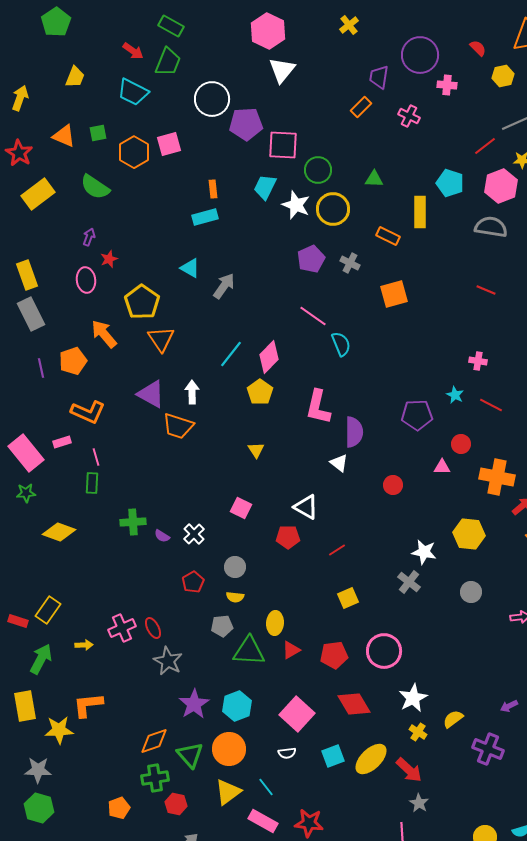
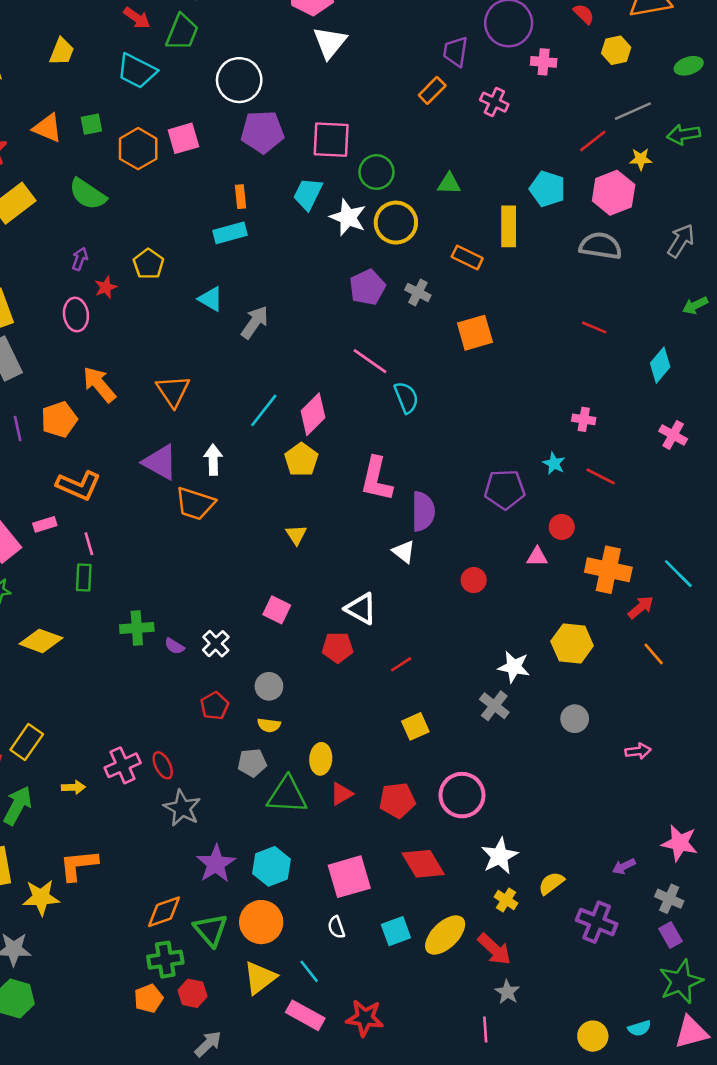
purple pentagon: (246, 124) -> (262, 132), moved
yellow pentagon: (142, 302) -> (148, 264), moved, size x0.7
pink square: (297, 714) -> (349, 877), turned 32
white semicircle: (287, 753) -> (336, 927), turned 78
orange pentagon: (119, 808) -> (148, 998), moved

